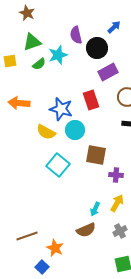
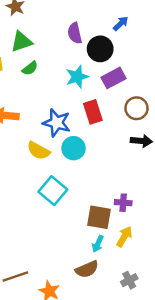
cyan star: (58, 55) -> (77, 77), moved
brown square: (96, 155) -> (99, 217), moved
gray cross: (120, 231) -> (129, 280), moved

